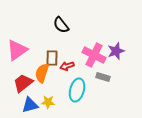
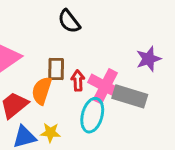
pink cross: (94, 55) -> (105, 86), moved
red arrow: (67, 66) -> (78, 81), turned 104
gray rectangle: (103, 77) -> (130, 96), size x1.6

